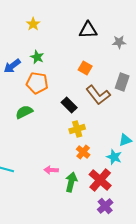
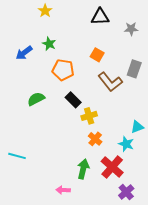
orange pentagon: (37, 83) -> (63, 70), moved
black rectangle: (69, 105) -> (73, 100), moved
pink arrow: (51, 170) -> (63, 190), moved
purple cross: (105, 206) -> (126, 192), moved

